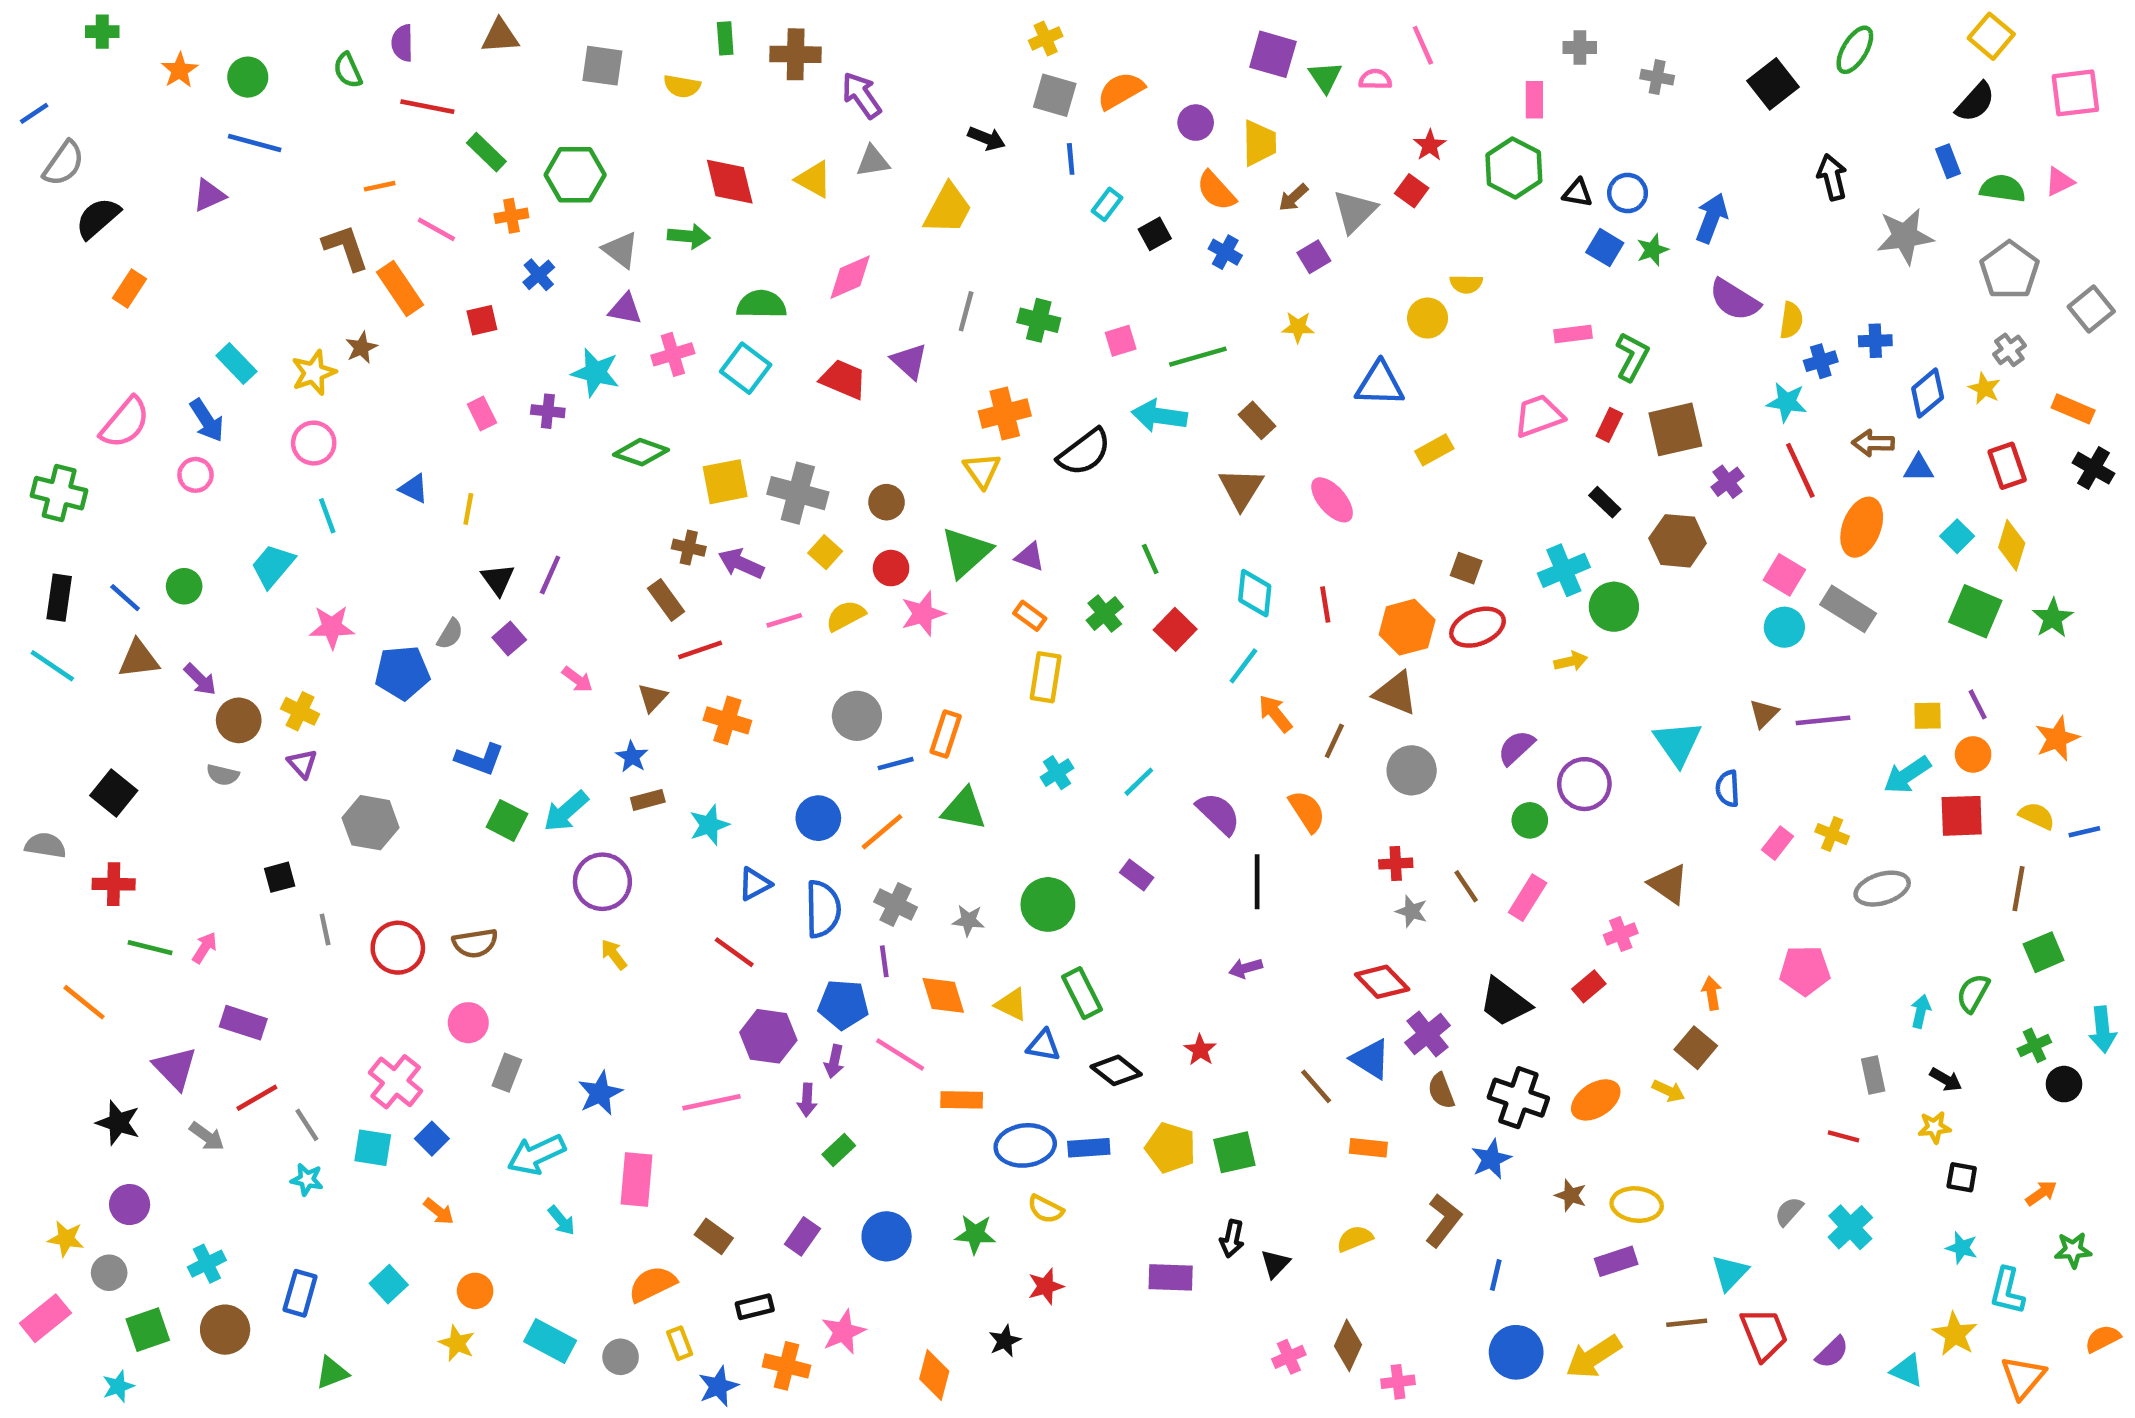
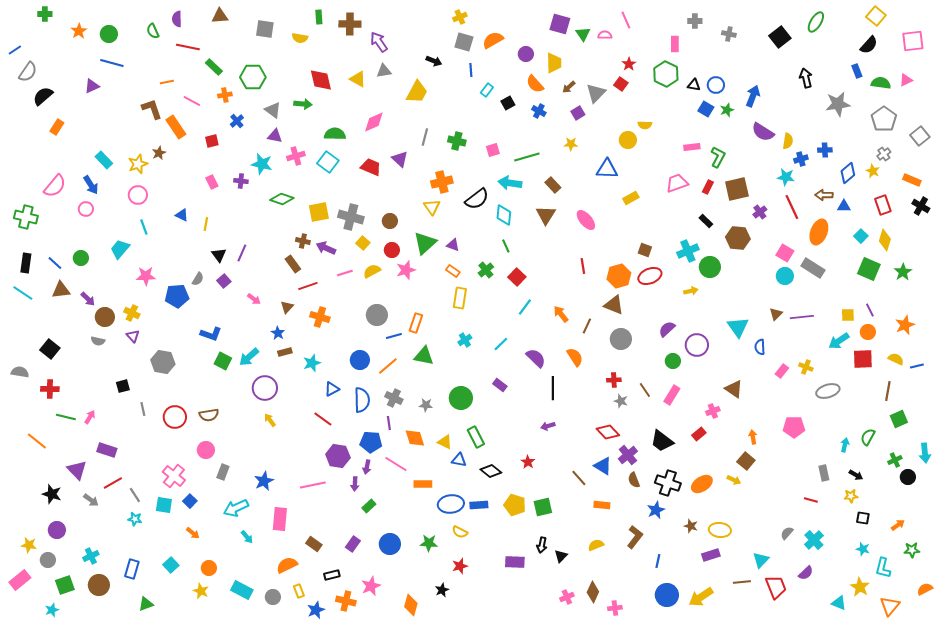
cyan diamond: (1255, 593) -> (504, 215), moved
cyan line: (1243, 666) -> (525, 307), moved
purple semicircle: (1832, 1352) -> (806, 573), moved

